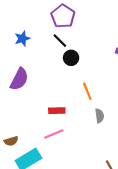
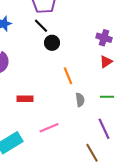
red rectangle: (57, 111) -> (25, 99), moved
pink line: (54, 134) -> (49, 128), moved

